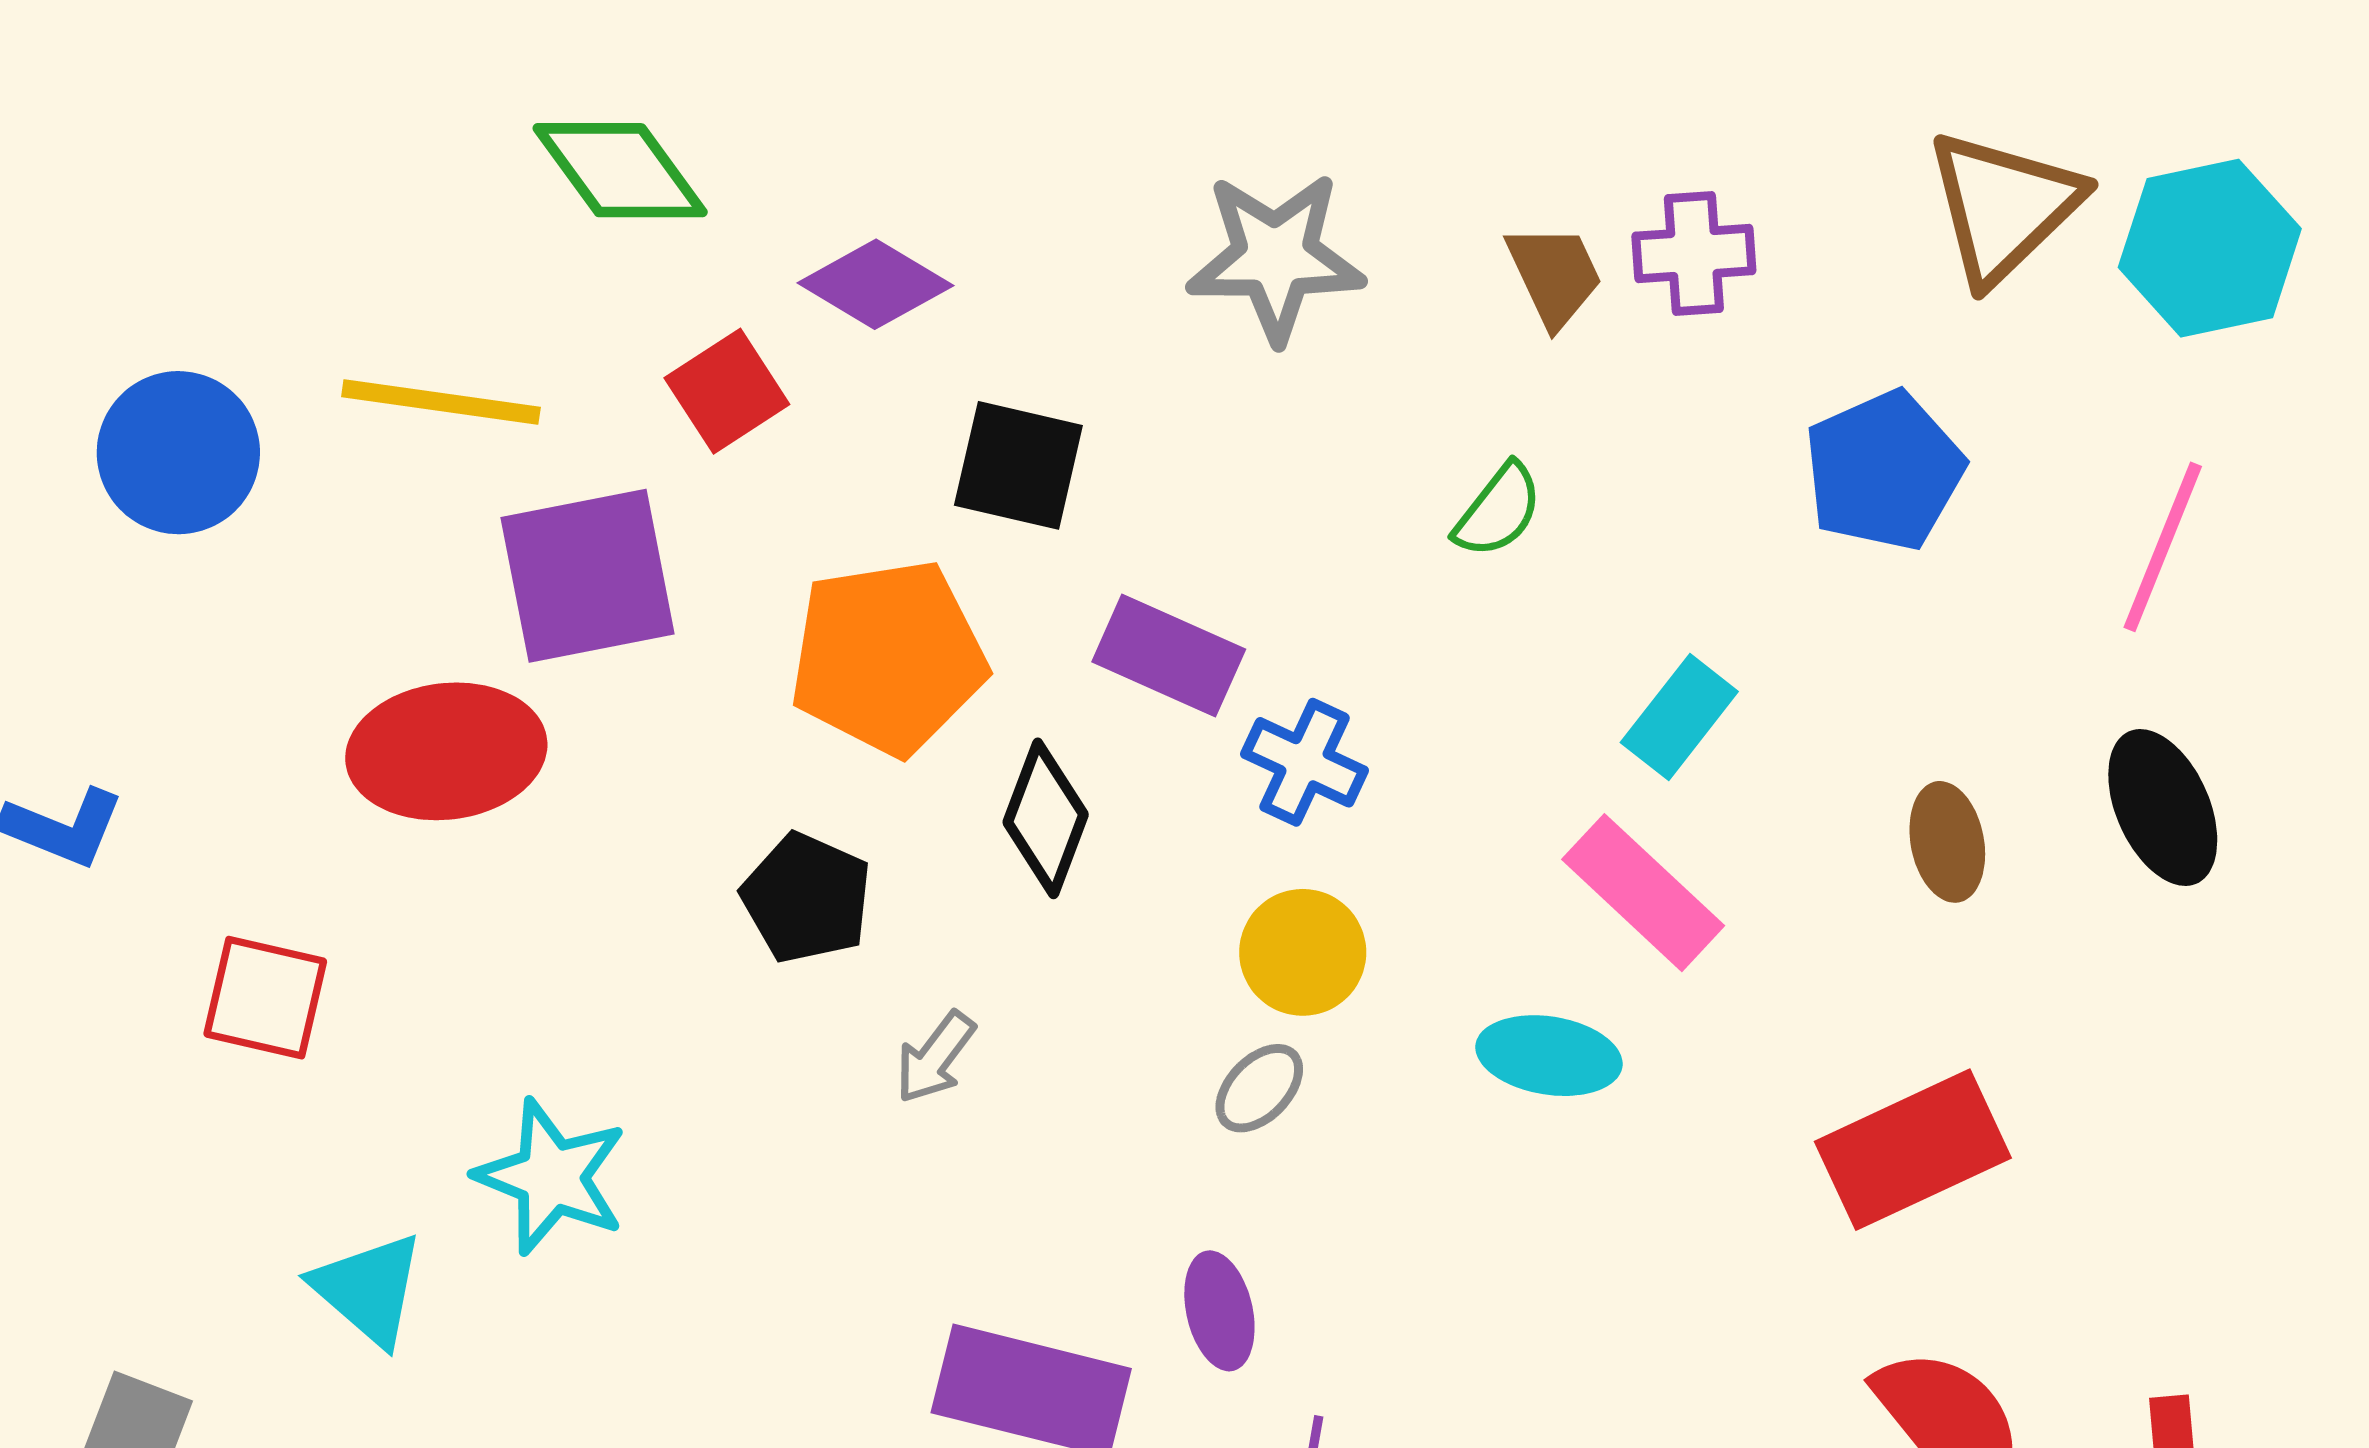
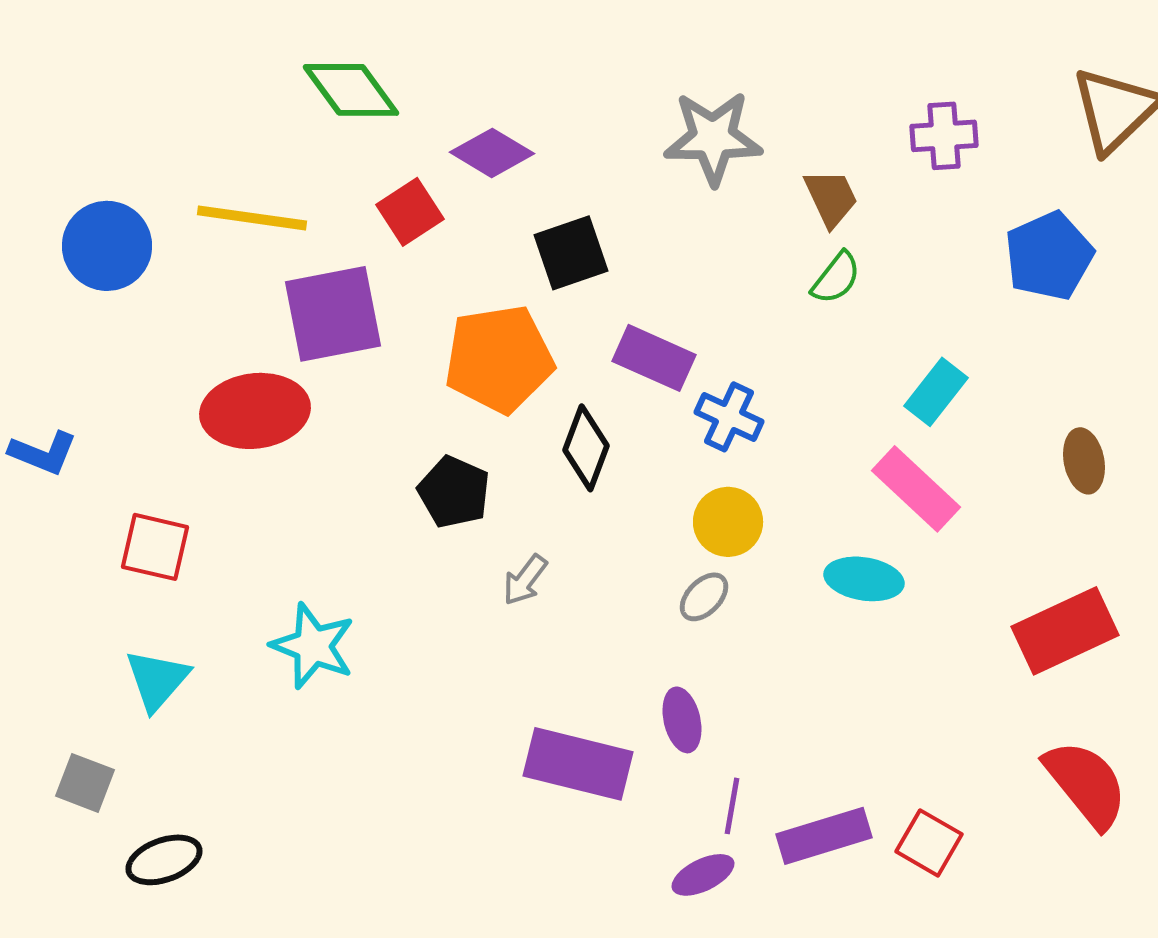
brown trapezoid: (1554, 275) -> (831, 198), moved
black square: (1018, 465) -> (571, 253), turned -32
cyan triangle: (368, 1289) -> (157, 680), moved, turned 30

